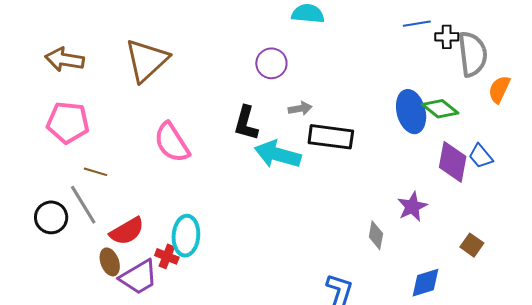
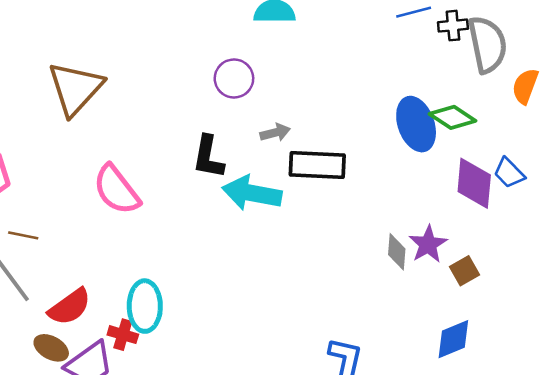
gray diamond: (376, 235) -> (397, 252), moved
brown square: (472, 245) -> (465, 271), moved, turned 30
brown ellipse: (110, 262) -> (51, 348), turned -36

